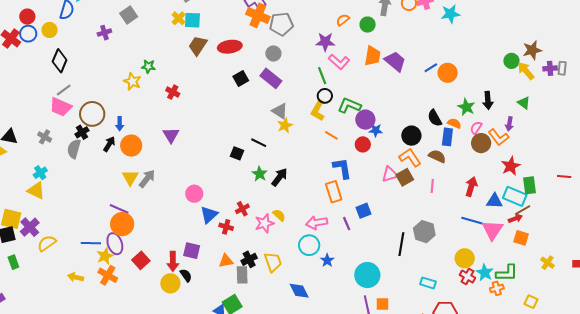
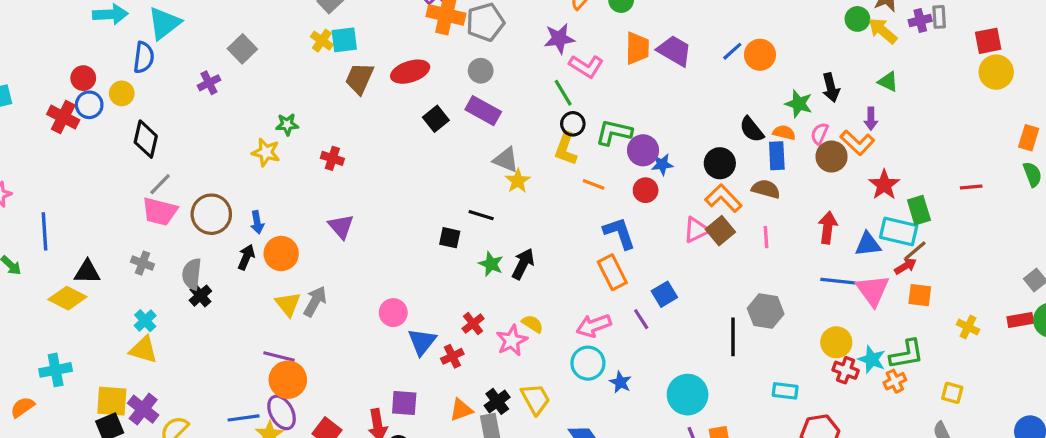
black cross: (82, 132) -> (200, 296), moved
red cross: (226, 227) -> (452, 356), turned -32

